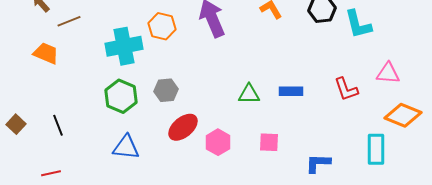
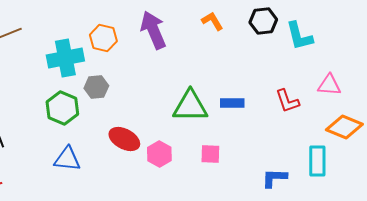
gray hexagon: (166, 90) -> (96, 87), moved
green triangle: (249, 94) -> (190, 106), size x1.6
red ellipse: (183, 127) -> (124, 139), turned 68
blue L-shape: (318, 163) -> (274, 178), moved

